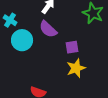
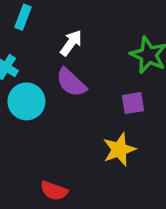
purple square: (72, 47) -> (133, 103), moved

